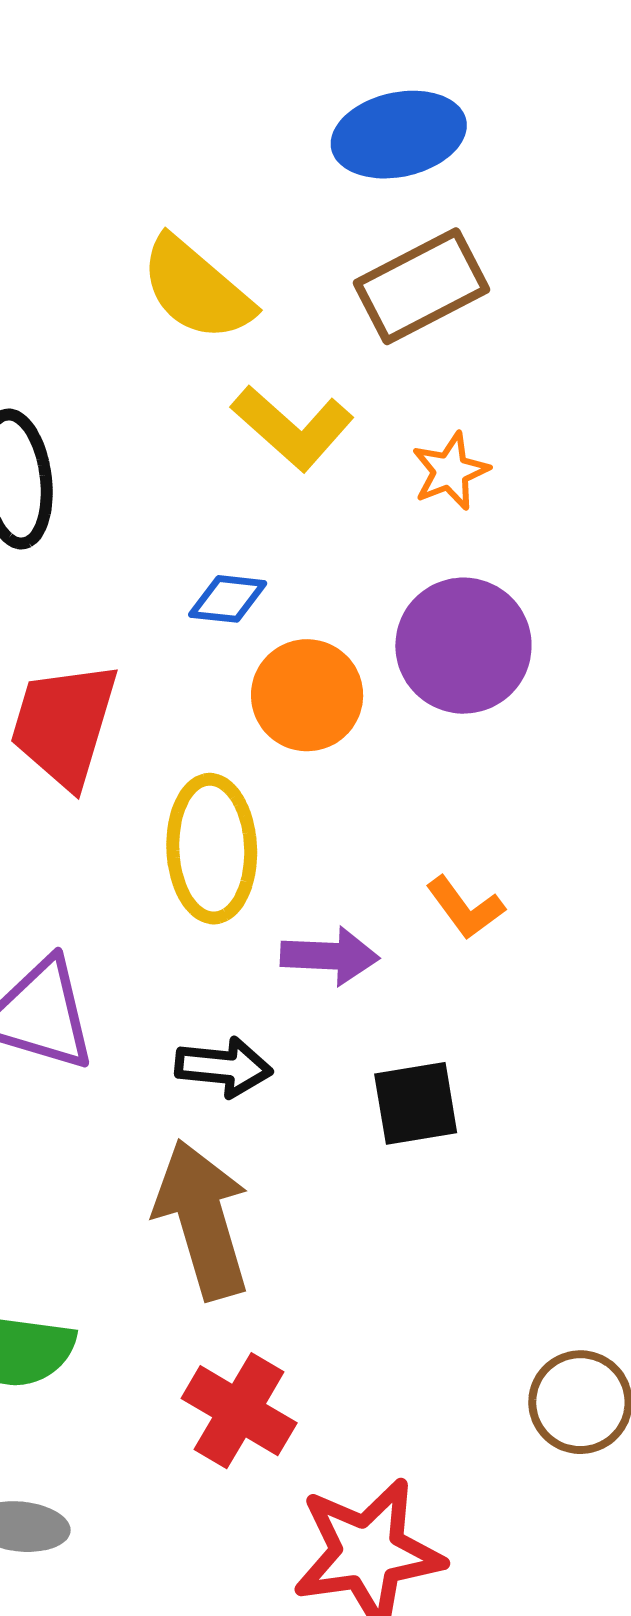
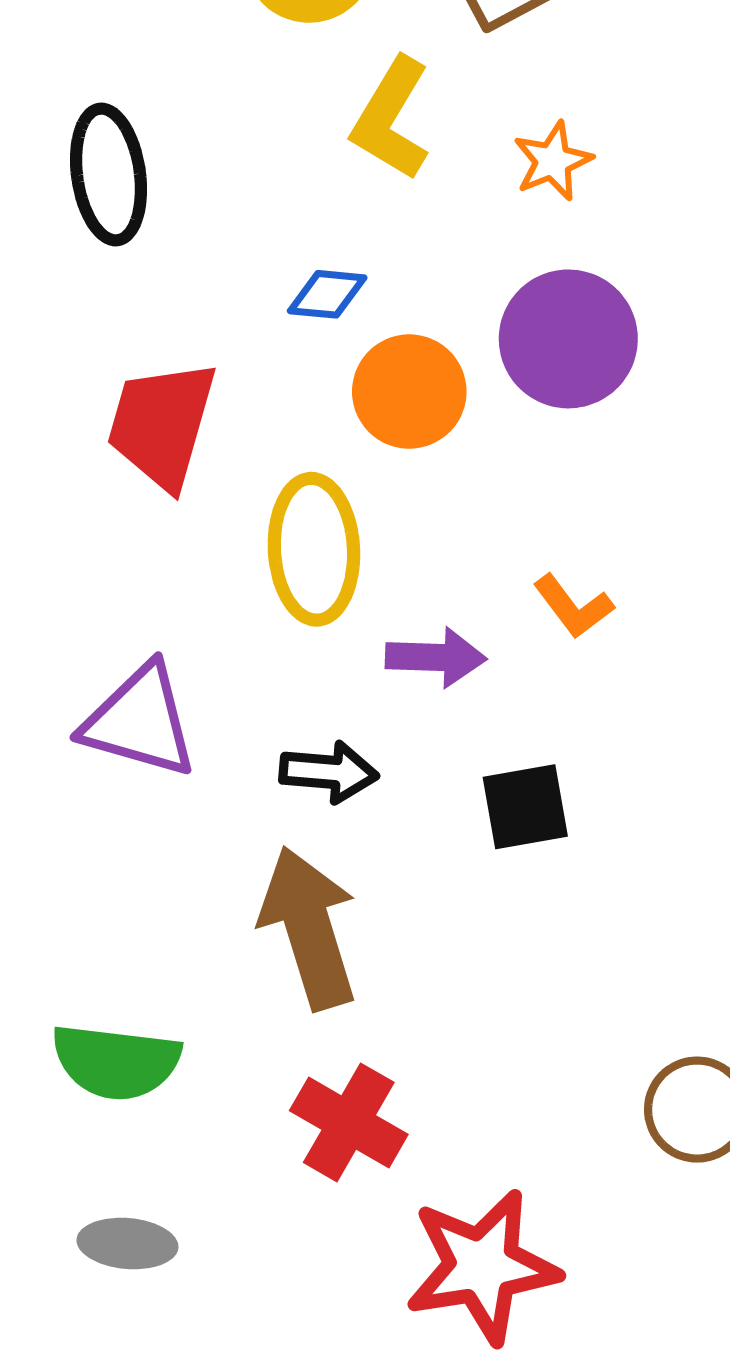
yellow L-shape: (293, 428) -> (391, 119), turned 80

